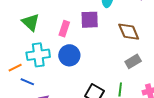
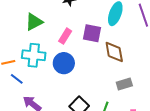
green triangle: (31, 22) -> (34, 22), turned 36
brown diamond: (129, 32) -> (114, 52), moved

